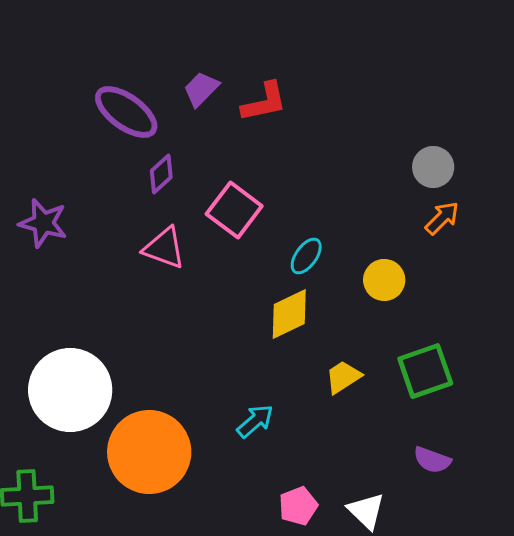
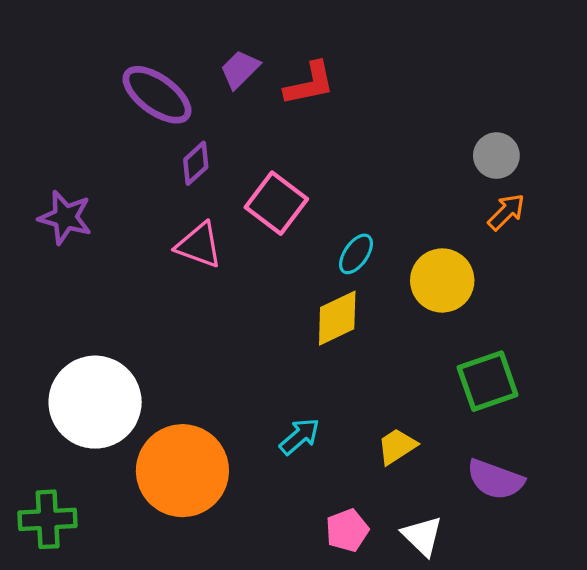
yellow circle: (384, 280) -> (442, 280), size x1.4
yellow trapezoid: (343, 377) -> (397, 446), moved
purple semicircle: (432, 460) -> (495, 479), size x1.4

